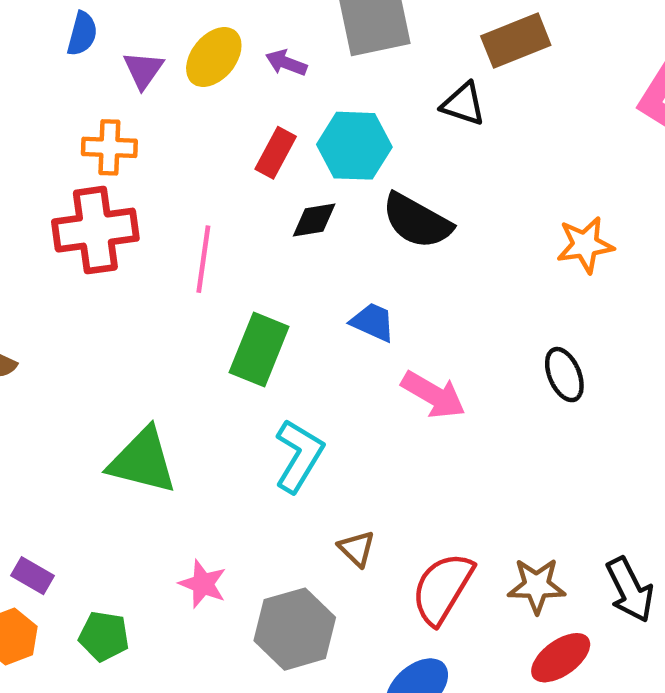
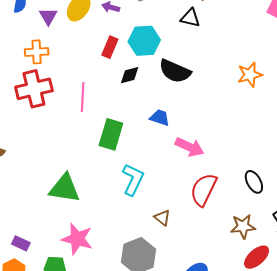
black ellipse: (564, 375) -> (254, 182), moved
pink star: (203, 584) -> (77, 239), moved, size x1.5
red semicircle: (442, 588) -> (204, 190), moved

